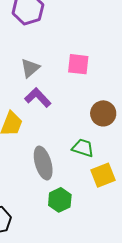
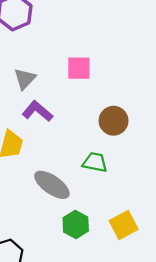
gray ellipse: (43, 163) -> (52, 185), turned -32
yellow square: (103, 175) -> (124, 225), moved

